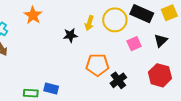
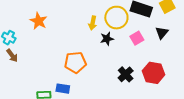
black star: (70, 35) -> (107, 39), moved
orange pentagon: (97, 65) -> (75, 62), moved
red hexagon: (160, 75) -> (154, 73), moved

